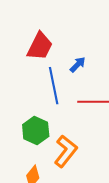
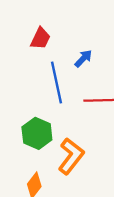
red trapezoid: (40, 46) -> (40, 38), size x0.7

